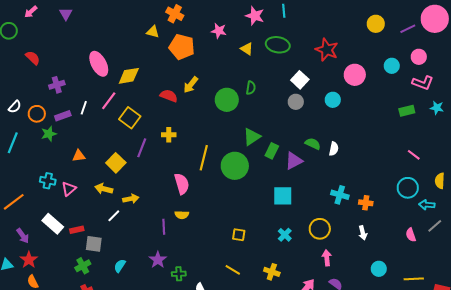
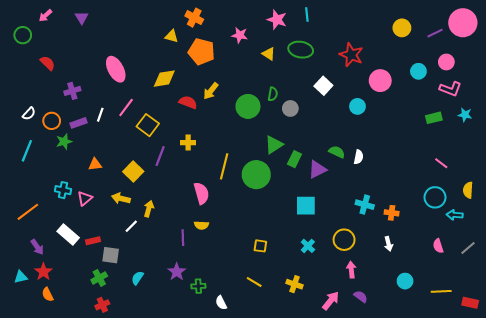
yellow diamond: (129, 76) -> (164, 79), moved
gray circle: (296, 102) -> (290, 108), moved
yellow arrow: (131, 199) -> (149, 209), turned -63
gray line: (435, 226) -> (468, 248), moved

